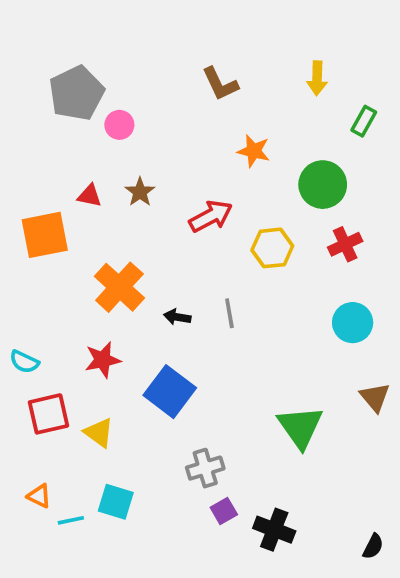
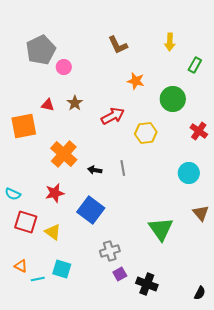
red cross: (345, 244) -> (199, 131), moved, turned -30
red square: (49, 414) -> (26, 222), turned 30

